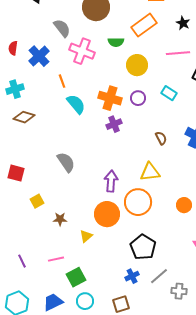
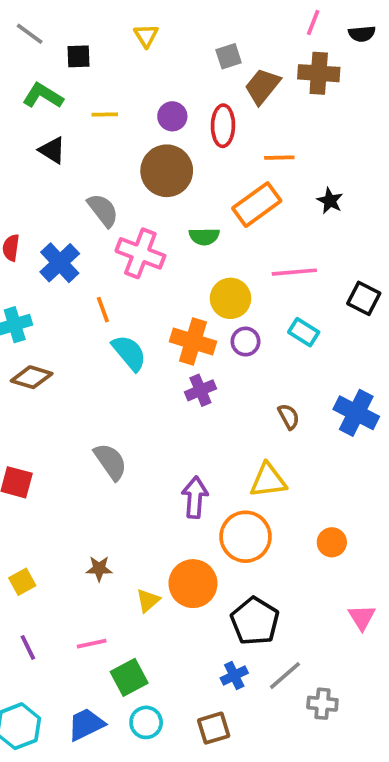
pink line: (178, 53) -> (294, 272), moved
yellow circle: (137, 65) -> (230, 298), moved
yellow square: (37, 201) -> (22, 582), moved
orange circle: (107, 214) -> (193, 584), moved

